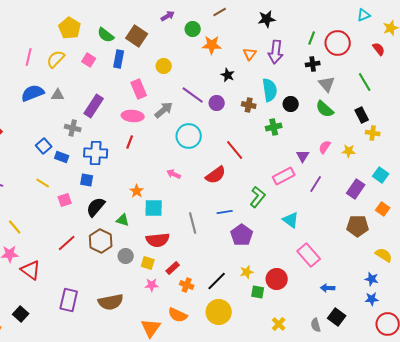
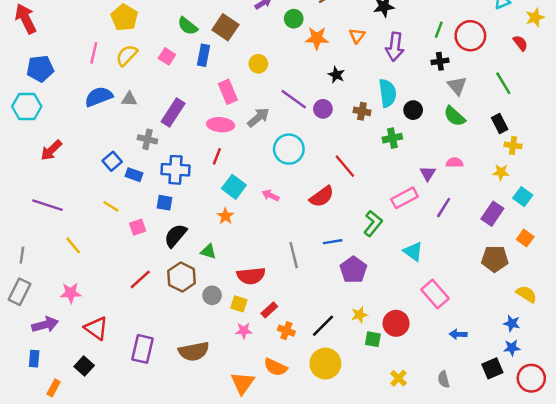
yellow pentagon: (70, 28) -> (124, 17), moved
orange triangle: (250, 54) -> (357, 36), moved
pink semicircle: (325, 147) -> (455, 162), turned 56
yellow star: (349, 151) -> (501, 172), moved
cyan square: (154, 208) -> (234, 187), moved, turned 36
yellow line: (15, 227) -> (73, 245), moved
red triangle: (31, 270) -> (96, 328), moved
black square: (337, 317) -> (492, 368), moved, turned 30

